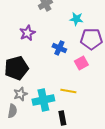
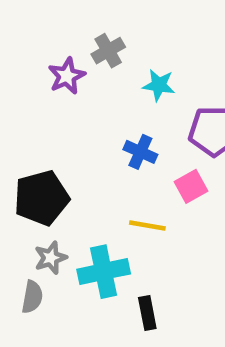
cyan star: (76, 19) -> (159, 85), moved
purple star: (27, 33) -> (67, 76), moved
yellow line: (68, 91) -> (147, 226), moved

